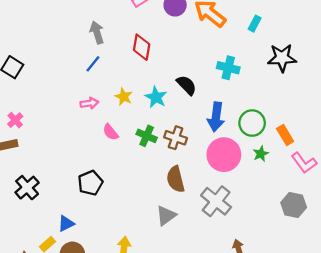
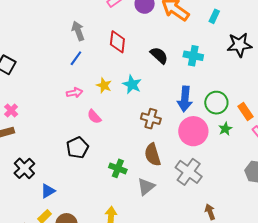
black semicircle: (186, 85) -> (159, 55), moved
green cross: (147, 136) -> (118, 168), moved
black pentagon: (90, 183) -> (77, 148), moved
blue triangle: (66, 224) -> (48, 191), moved

